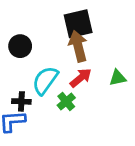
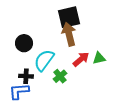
black circle: (20, 46) -> (24, 43), moved
red arrow: (81, 78) -> (81, 59), moved

